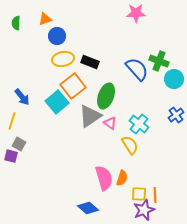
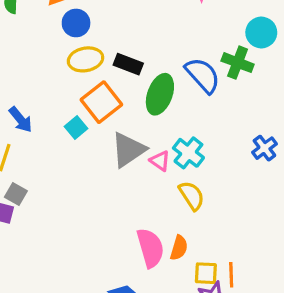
cyan circle: (174, 79) -> (261, 32), moved
green ellipse: (106, 96) -> (160, 94), moved
cyan square: (57, 102) -> (76, 127), size x0.6
cyan cross: (139, 124) -> (188, 153), moved

